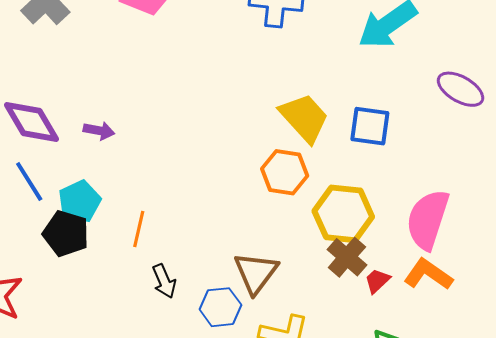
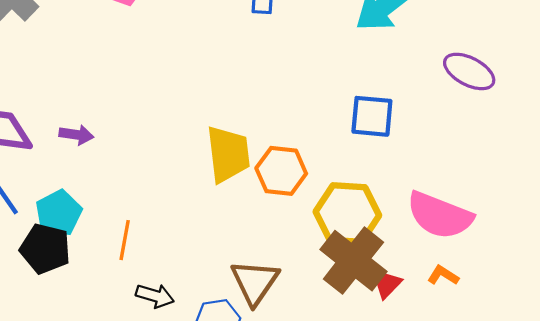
yellow trapezoid: (304, 118) -> (228, 154), moved, turned 38
pink semicircle: (428, 220) -> (440, 215), turned -84
brown cross: (347, 257) -> (353, 261), size x1.5
orange L-shape: (428, 274) -> (443, 275), size x0.6
black arrow: (164, 281) -> (155, 296), turned -48

